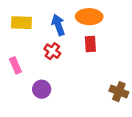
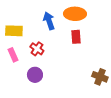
yellow rectangle: (21, 23) -> (14, 31), moved
red cross: (52, 51) -> (37, 49), moved

